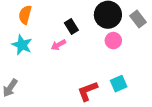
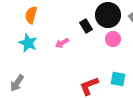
black rectangle: (71, 27) -> (86, 26), moved
cyan square: (119, 84) -> (118, 79), turned 35

